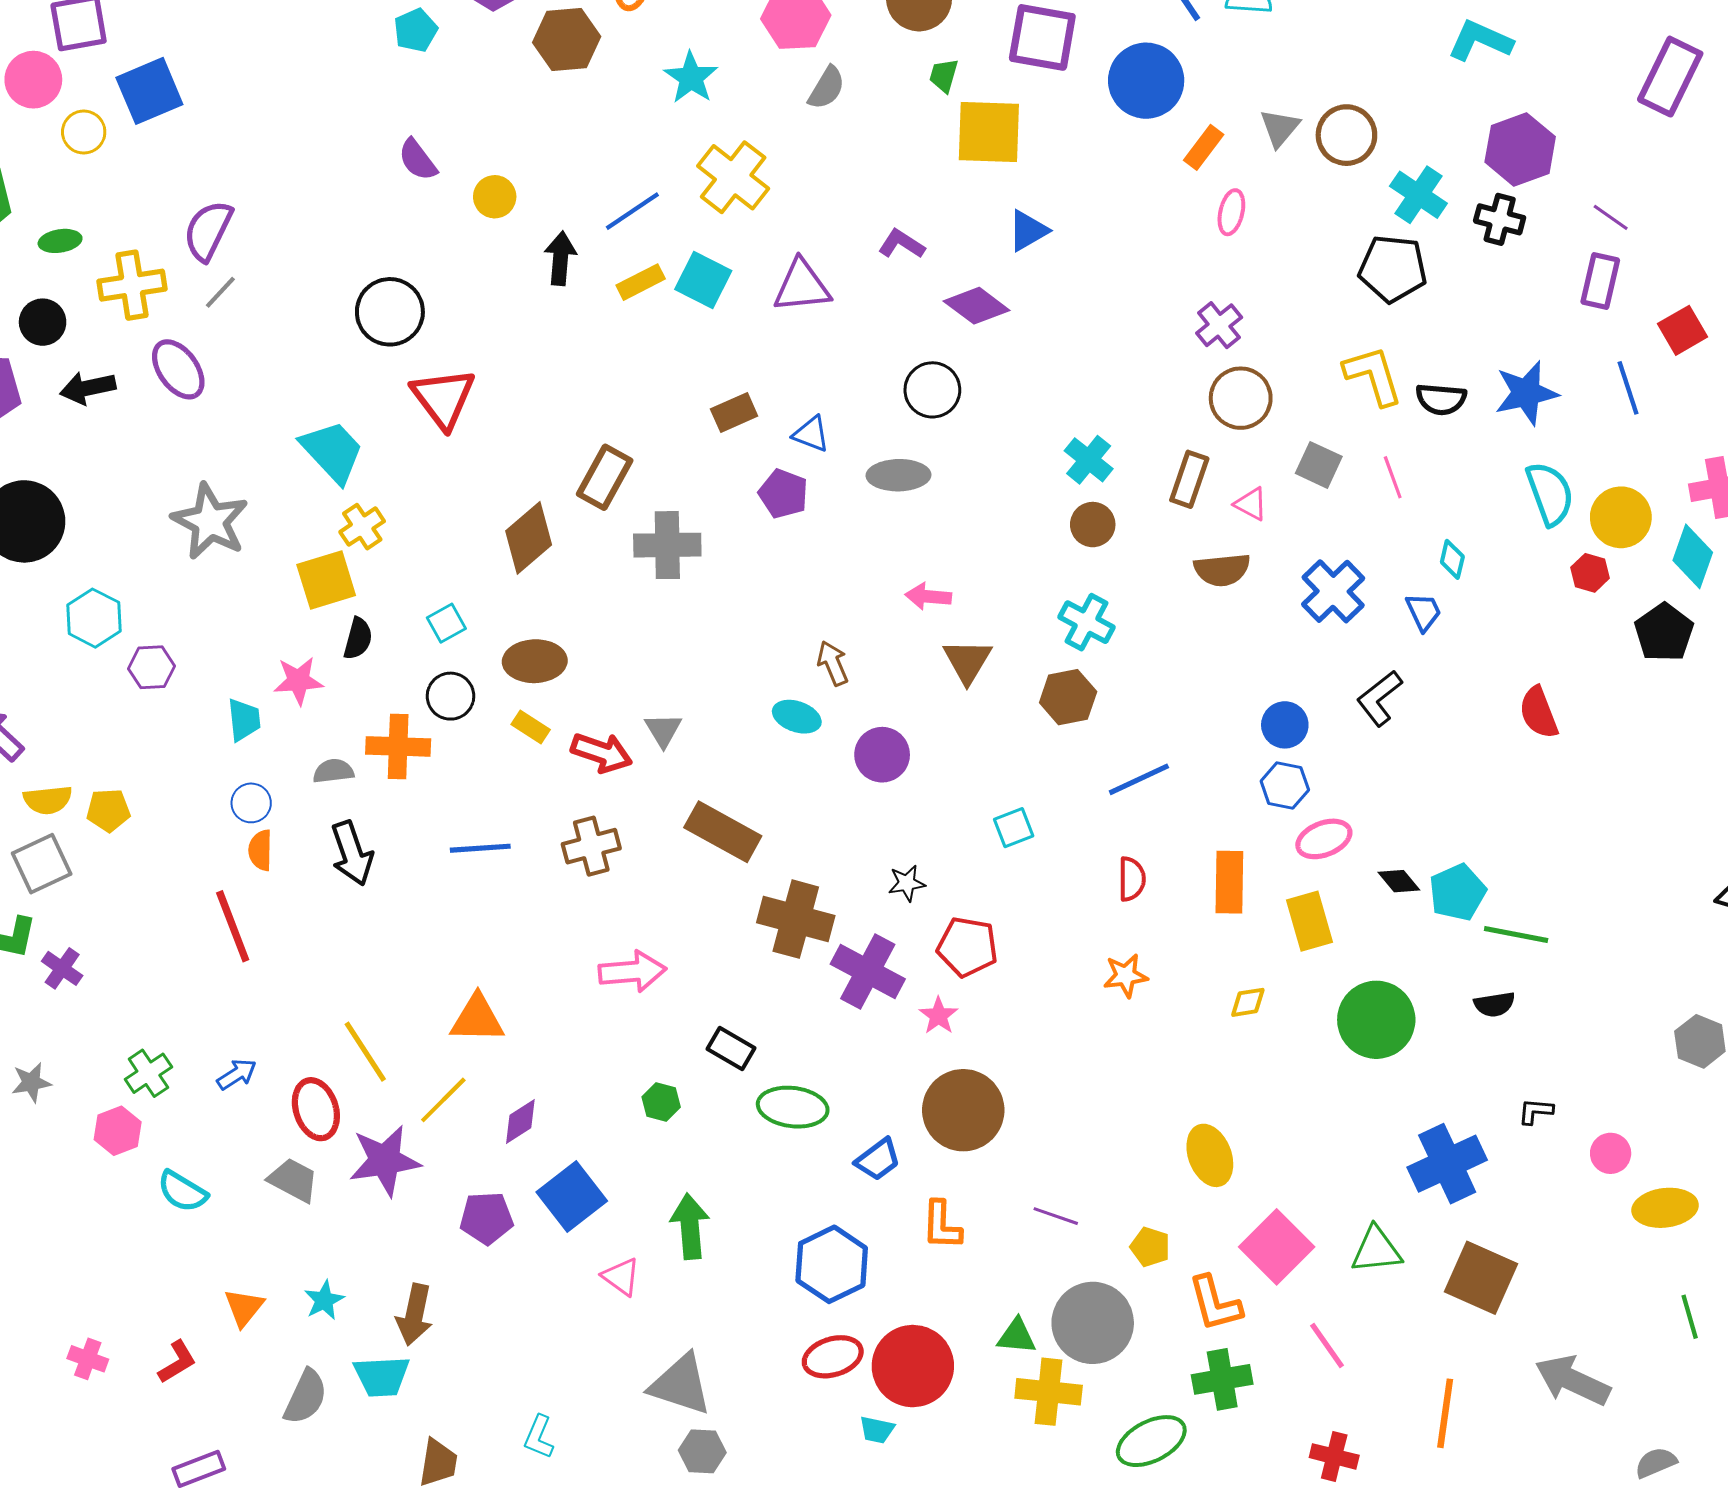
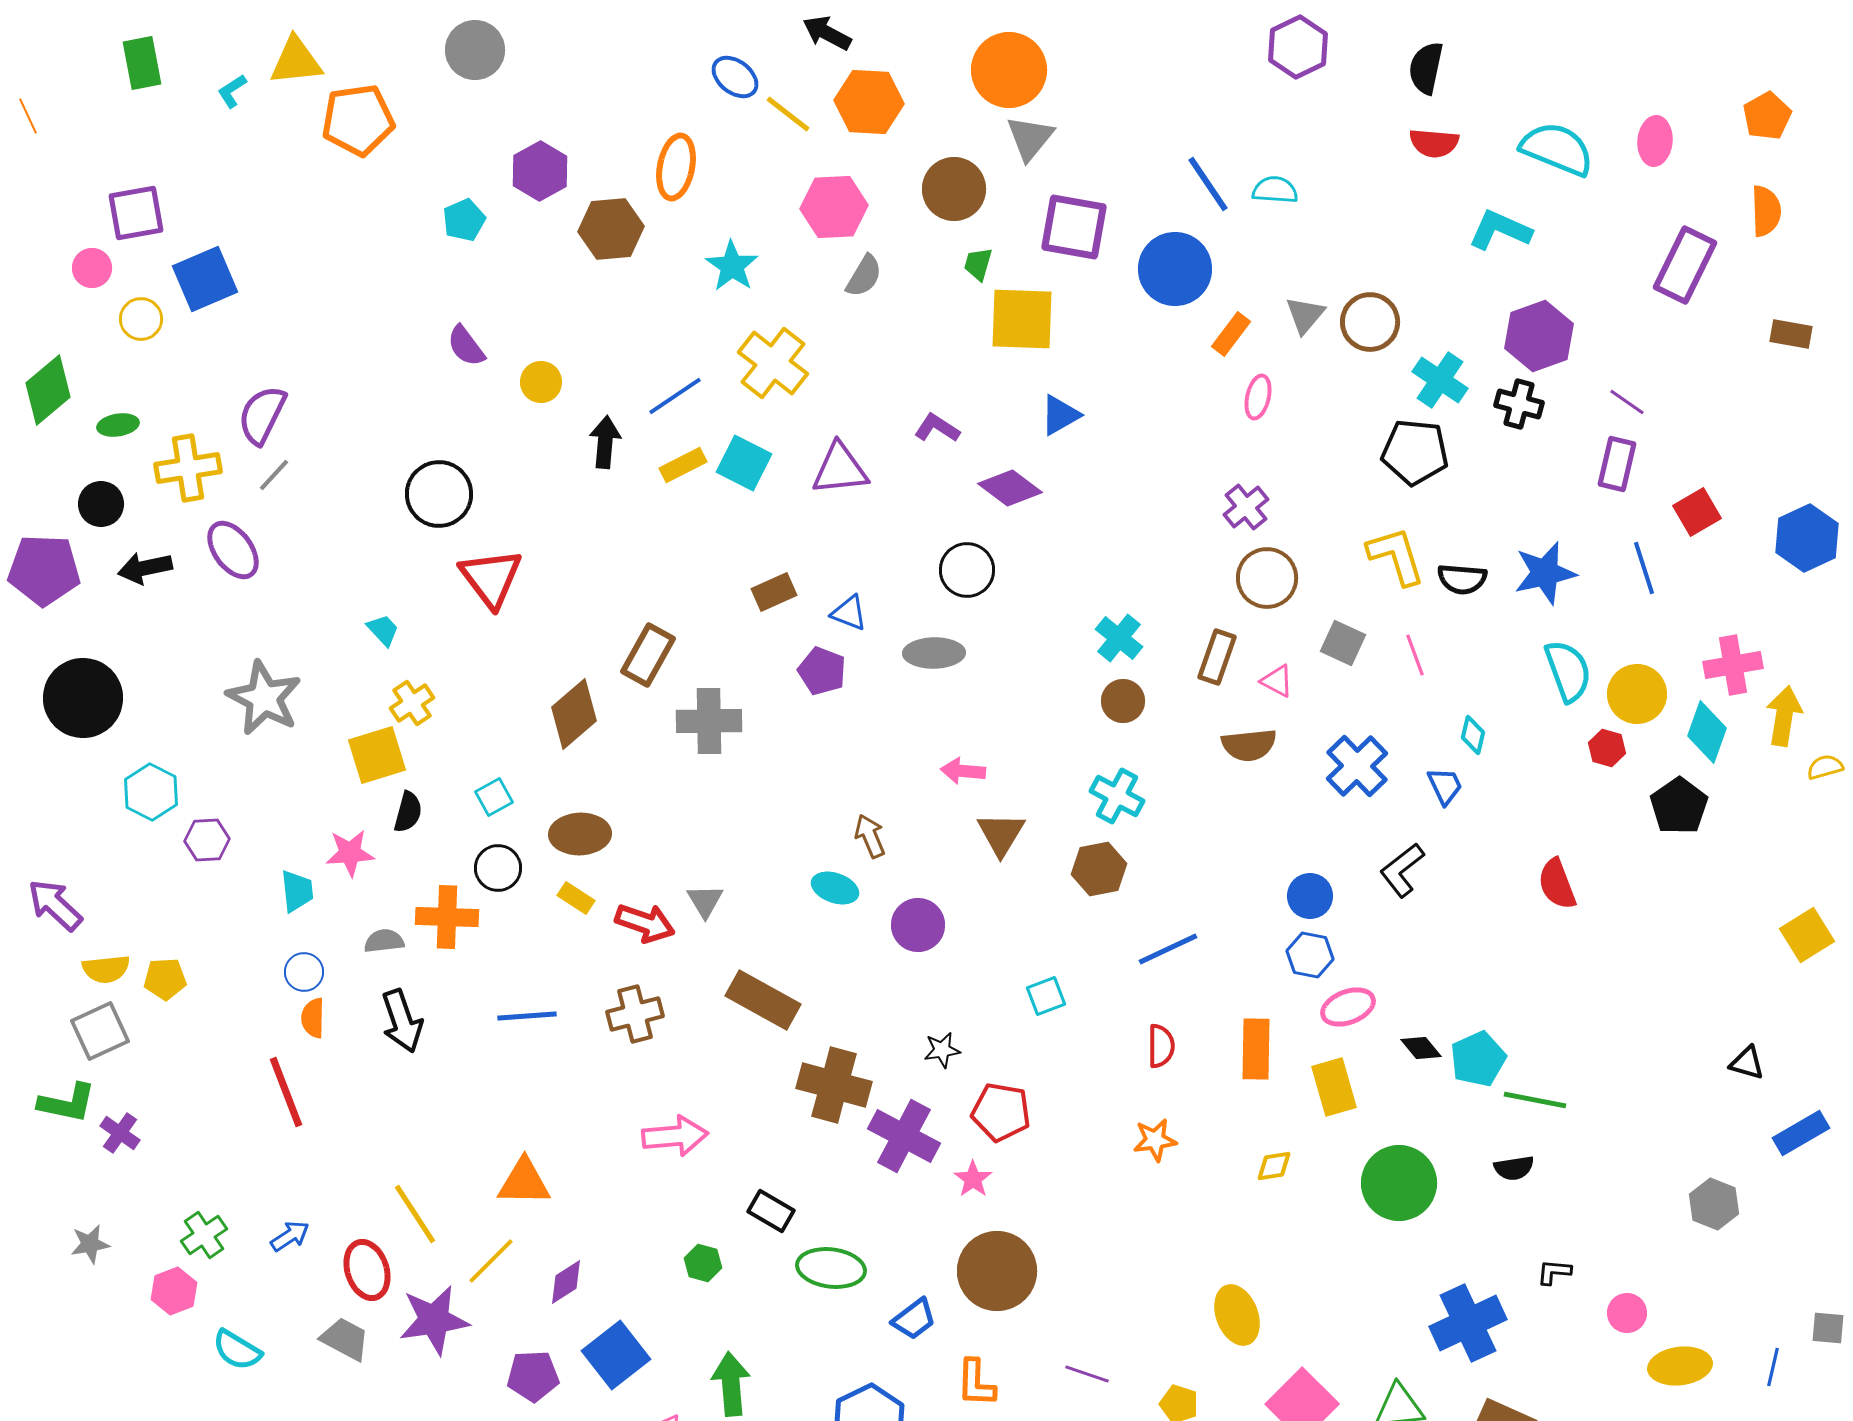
pink circle: (33, 80) -> (92, 268), size x0.7
cyan trapezoid: (332, 452) -> (383, 630), size x0.5

